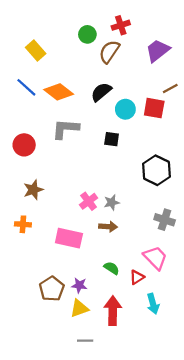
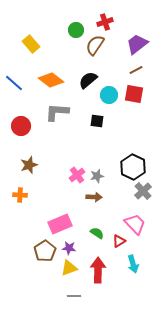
blue line: (26, 87) -> (14, 83), moved
brown line: (170, 88) -> (136, 70), moved
black hexagon: (156, 170) -> (133, 167), moved
gray cross: (165, 220) -> (143, 191), turned 30
pink rectangle: (69, 238) -> (60, 224), moved, turned -35

